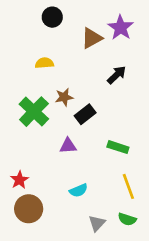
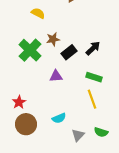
yellow semicircle: (44, 63) -> (38, 13), turned 32
black arrow: (117, 75) -> (93, 48), moved
yellow line: (128, 186) -> (92, 99), moved
cyan semicircle: (79, 190) -> (59, 118), moved

